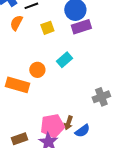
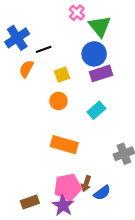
cyan rectangle: (64, 60) -> (96, 110), moved
orange circle: (37, 70) -> (59, 101), moved
orange rectangle: (17, 85) -> (64, 145), moved

